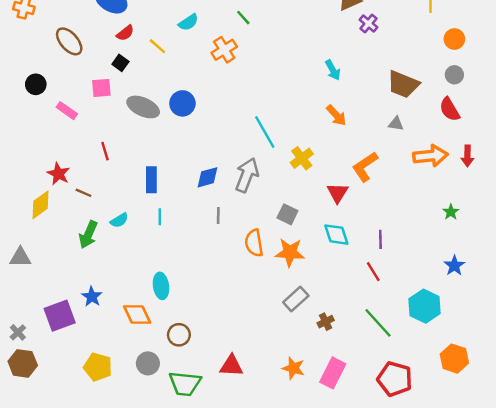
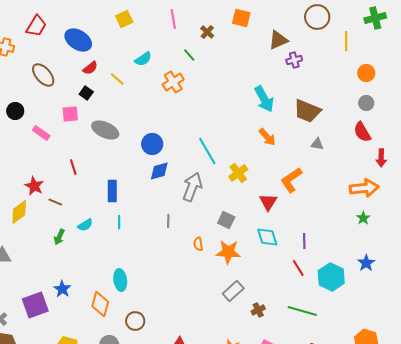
purple cross: (369, 23) -> (294, 60), turned 35
cyan arrow: (333, 70) -> (264, 99), size x1.5
brown trapezoid: (403, 84) -> (307, 111), moved
blue circle: (182, 103) -> (152, 144), moved
orange arrow: (431, 156) -> (364, 188), moved
red arrow: (467, 156) -> (381, 158), moved
blue diamond: (208, 177) -> (159, 171), moved
green arrow: (88, 235) -> (59, 237), size x0.7
orange semicircle: (254, 243) -> (198, 244), size x0.6
cyan hexagon: (425, 306) -> (331, 277), moved
orange diamond: (137, 314) -> (100, 304), turned 40
green line: (378, 323) -> (302, 311), turned -32

